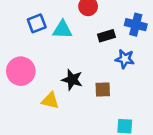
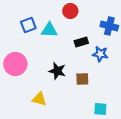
black rectangle: (106, 36) -> (81, 42), moved
yellow triangle: (50, 100) -> (39, 99), moved

